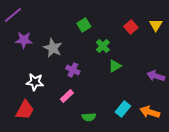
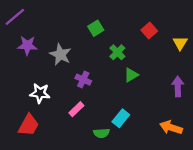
yellow triangle: (156, 25) -> (180, 43), moved
purple arrow: (156, 76) -> (178, 86), turned 72
cyan rectangle: (123, 109) -> (121, 118), moved

